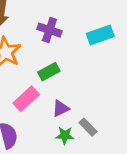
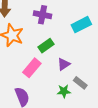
cyan rectangle: (100, 35) -> (81, 25), moved
purple triangle: (61, 108) -> (64, 64), moved

